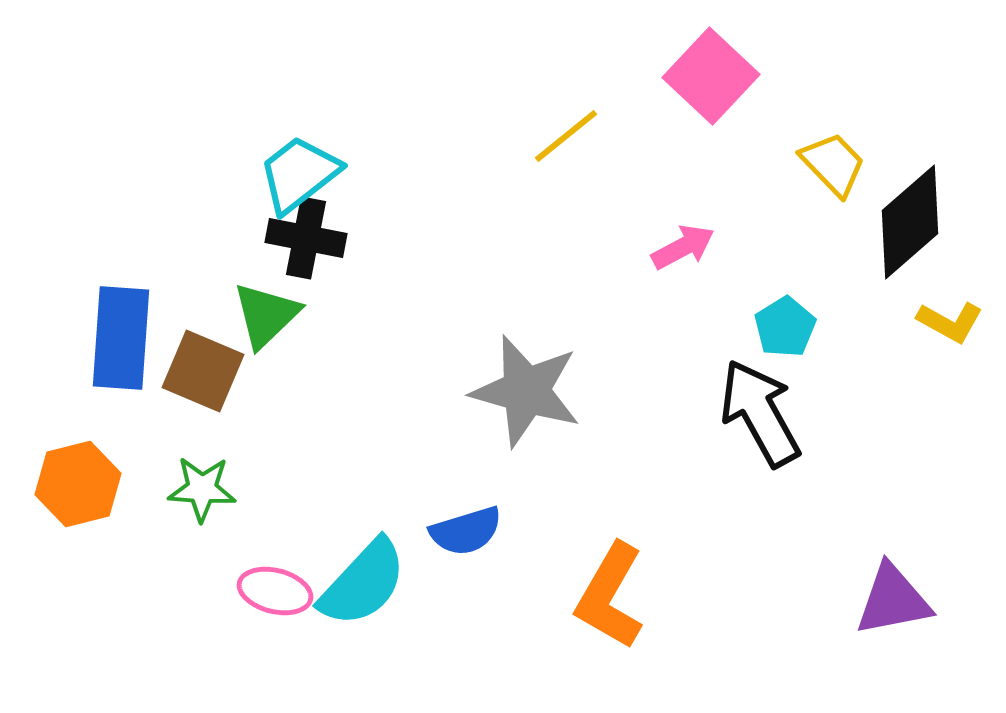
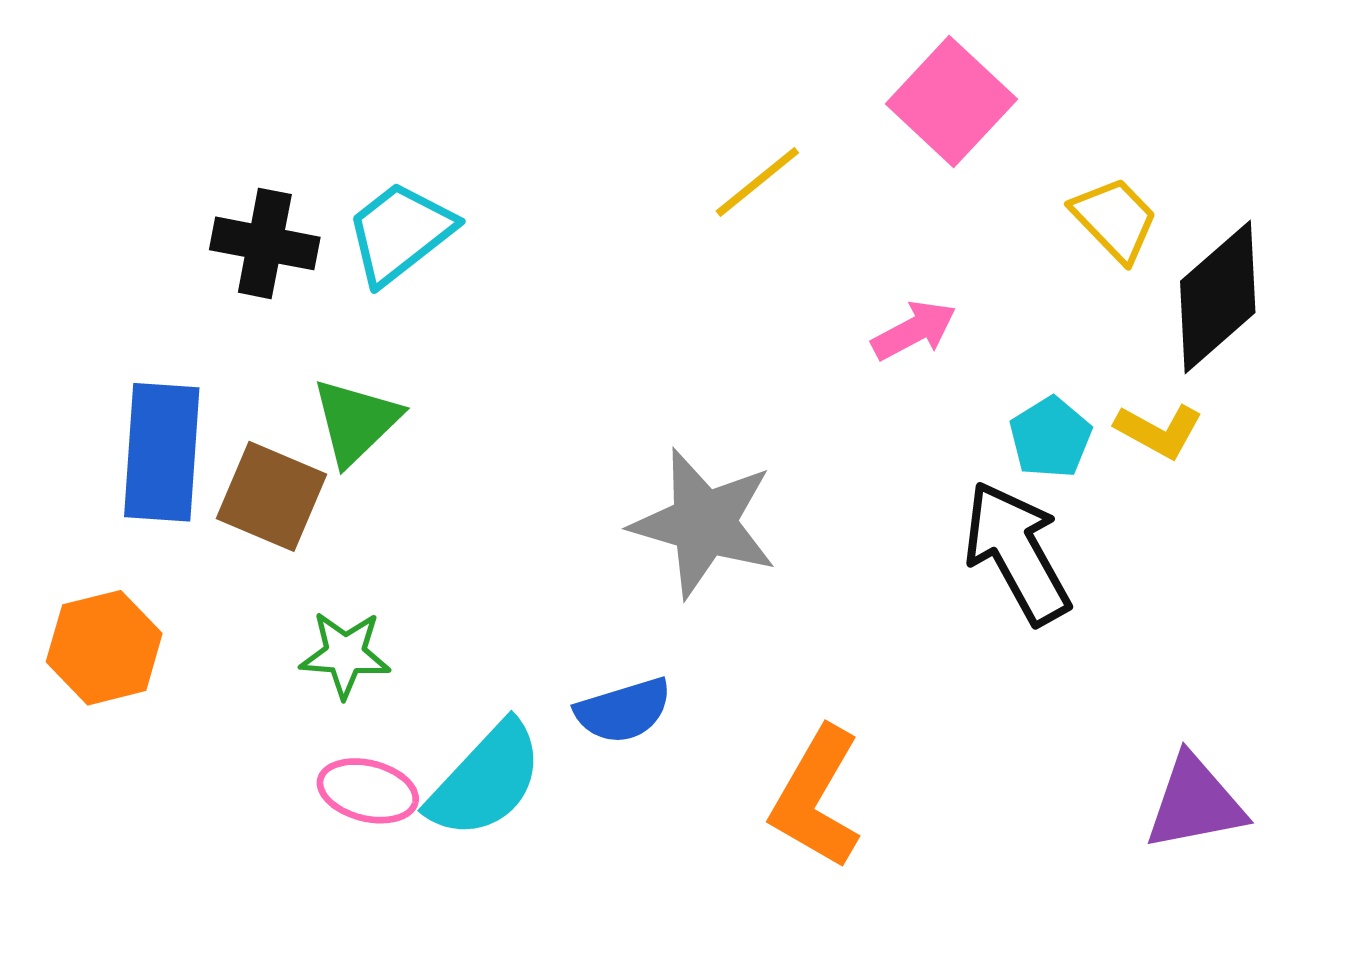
black cross: (306, 238) -> (265, 243), moved
yellow L-shape: (950, 322) -> (1159, 431), moved
green star: (202, 489) -> (345, 654), moved

